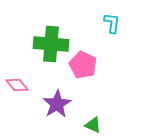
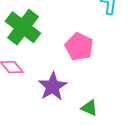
green cross: (51, 44) -> (23, 27), moved, turned 32

